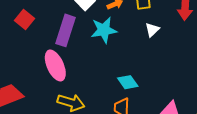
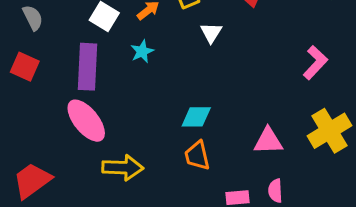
cyan star: (104, 30) -> (142, 51), size x0.6
cyan diamond: (128, 82) -> (196, 117), turned -40

